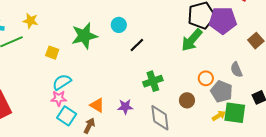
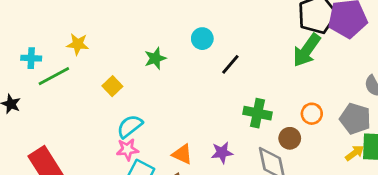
green star: (84, 36) -> (155, 58), size x0.6
yellow square: (52, 53) -> (112, 86), turned 32
orange circle: (206, 78) -> (312, 114), moved
green cross: (153, 81) -> (258, 113), turned 36
brown circle: (187, 100) -> (290, 138), moved

